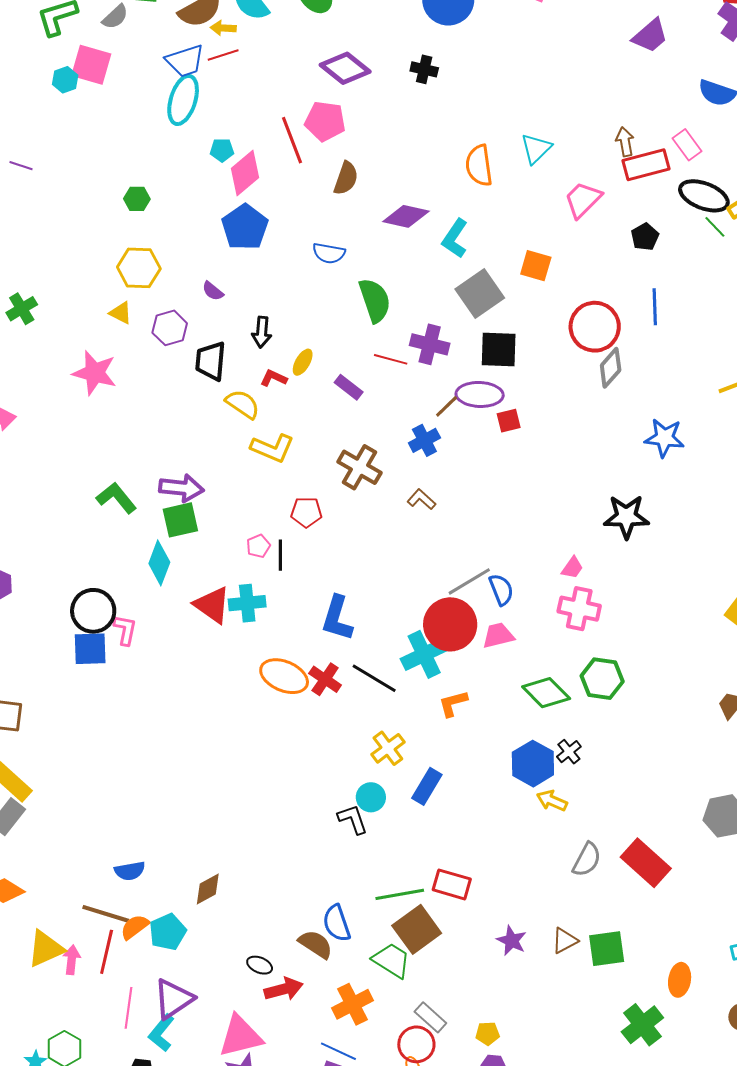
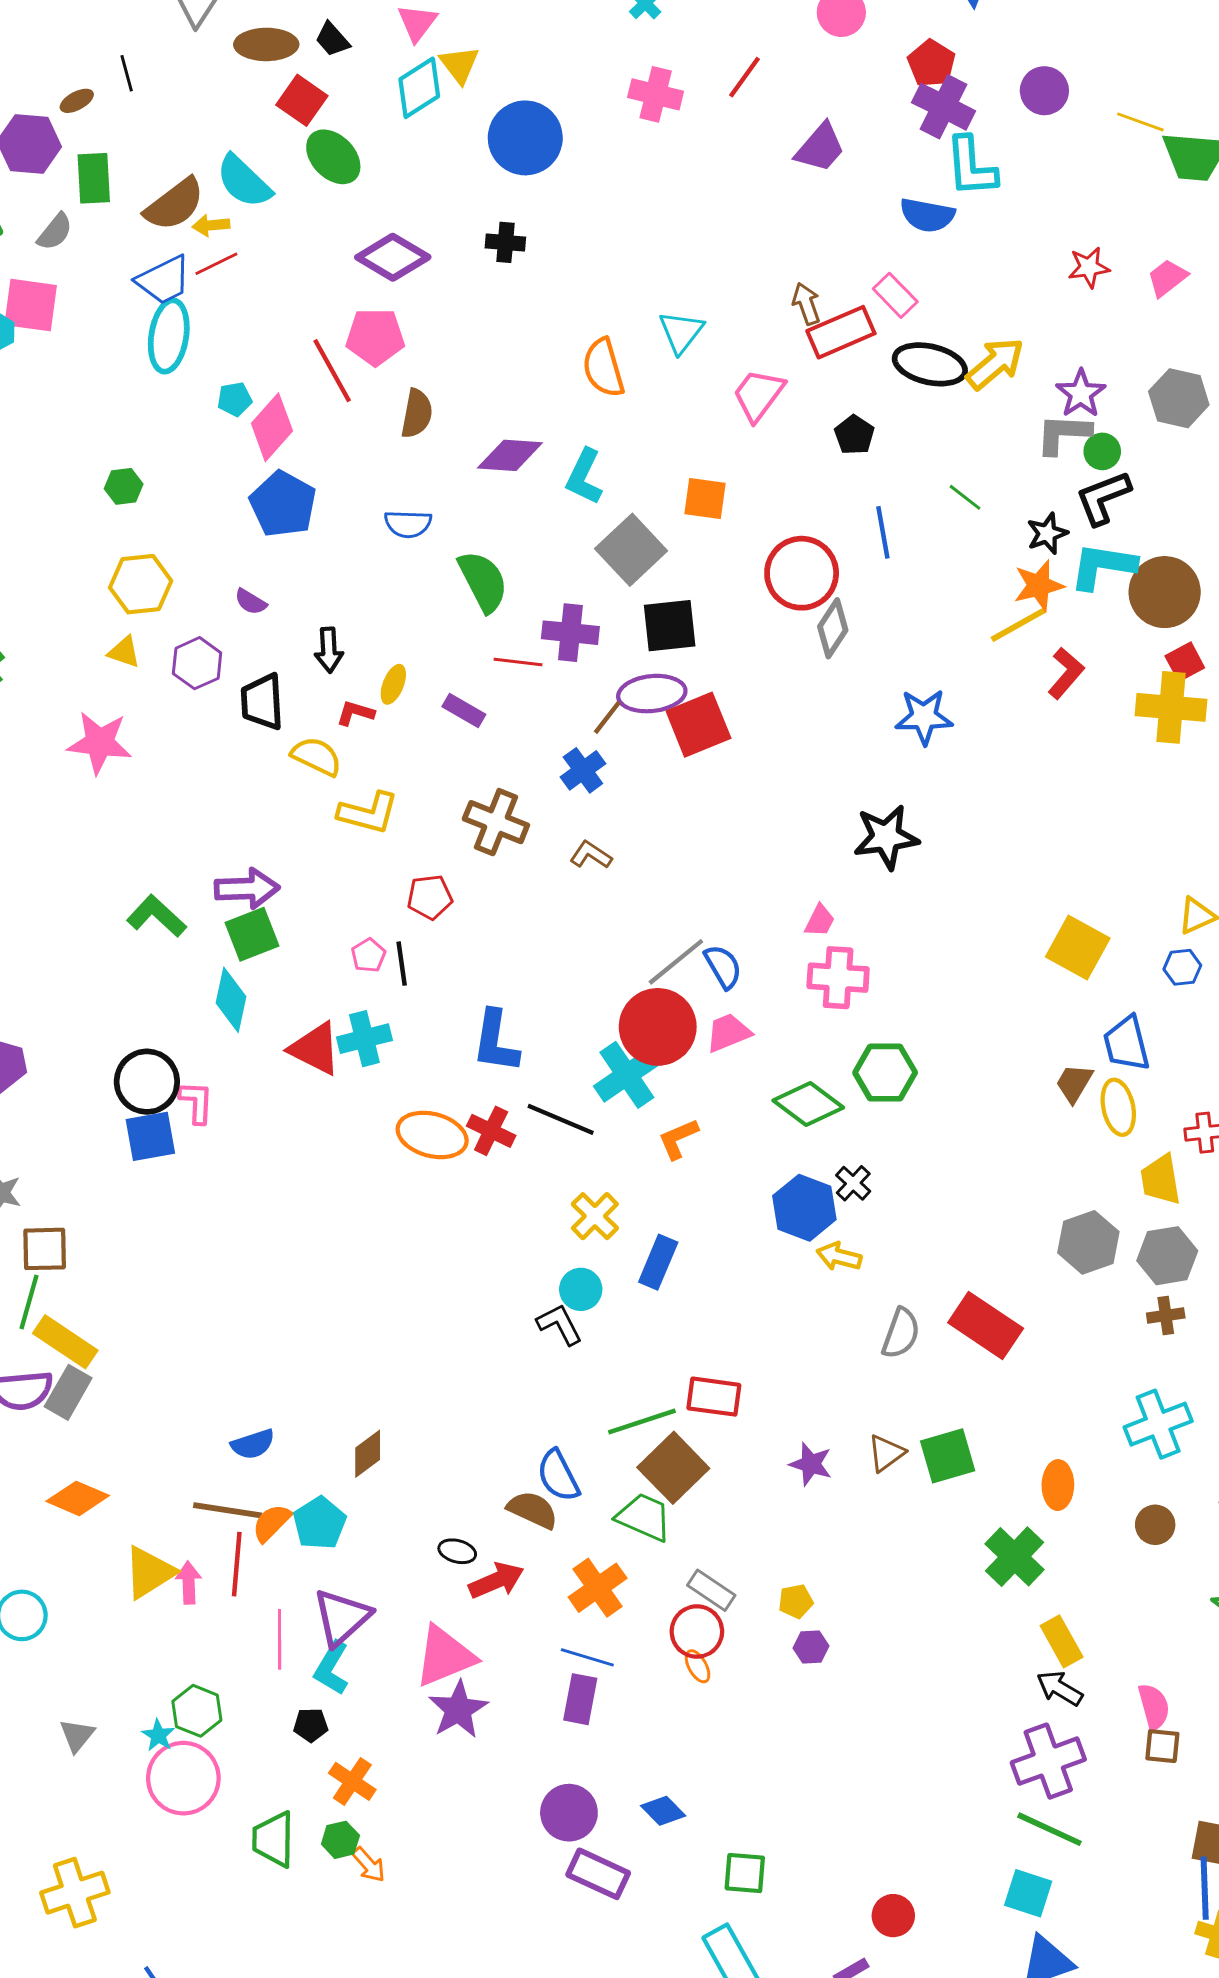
green line: (715, 227) -> (965, 497), moved
red square: (509, 421) -> (698, 725), size x1.8

